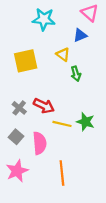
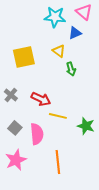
cyan star: (44, 19) -> (55, 17), moved
gray cross: (19, 108) -> (11, 95), moved
green star: (85, 122) -> (86, 126), moved

